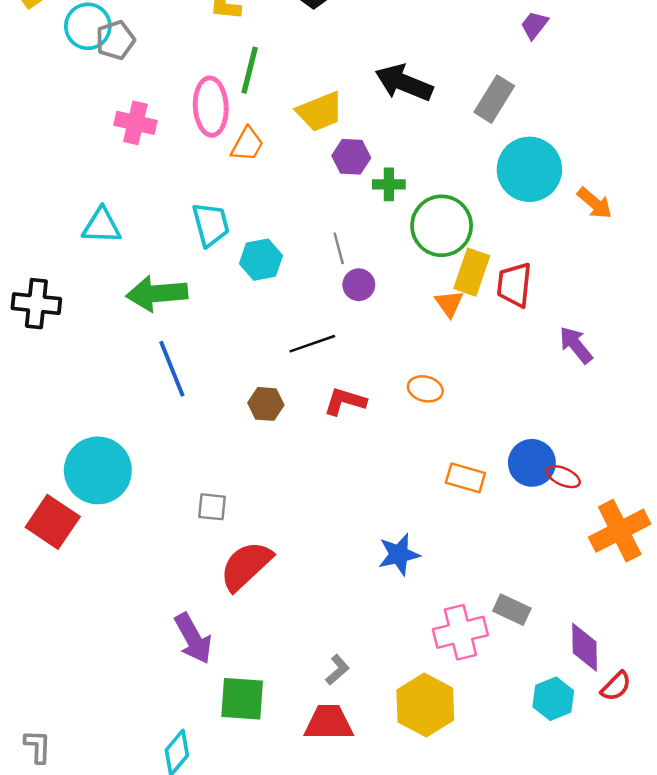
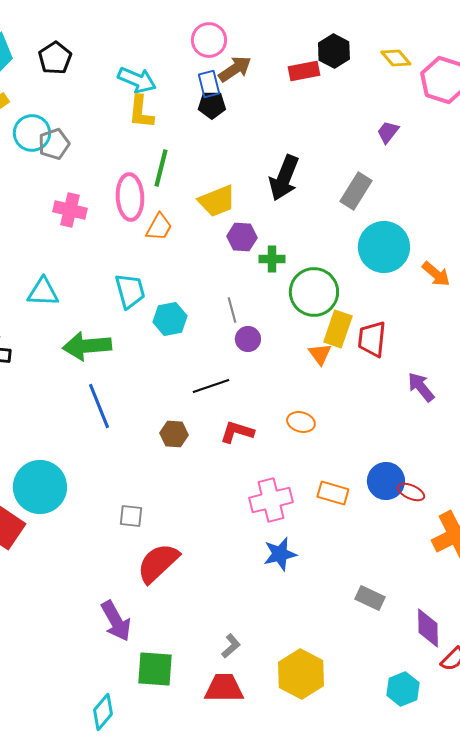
black arrow: (404, 83) -> (284, 178), turned -90
pink cross: (460, 632) -> (271, 500), moved
cyan hexagon: (553, 699) -> (403, 689), moved

